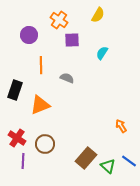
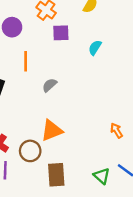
gray semicircle: (67, 78) -> (49, 85), moved, turned -64
orange triangle: (40, 105) -> (52, 131), moved
brown rectangle: (86, 158) -> (56, 175), moved, turned -45

